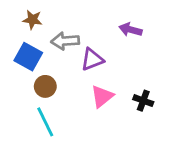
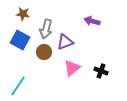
gray arrow: (65, 41) -> (46, 29), turned -72
brown circle: (45, 86) -> (44, 52), moved
cyan line: (45, 122) -> (18, 86), moved, turned 60

